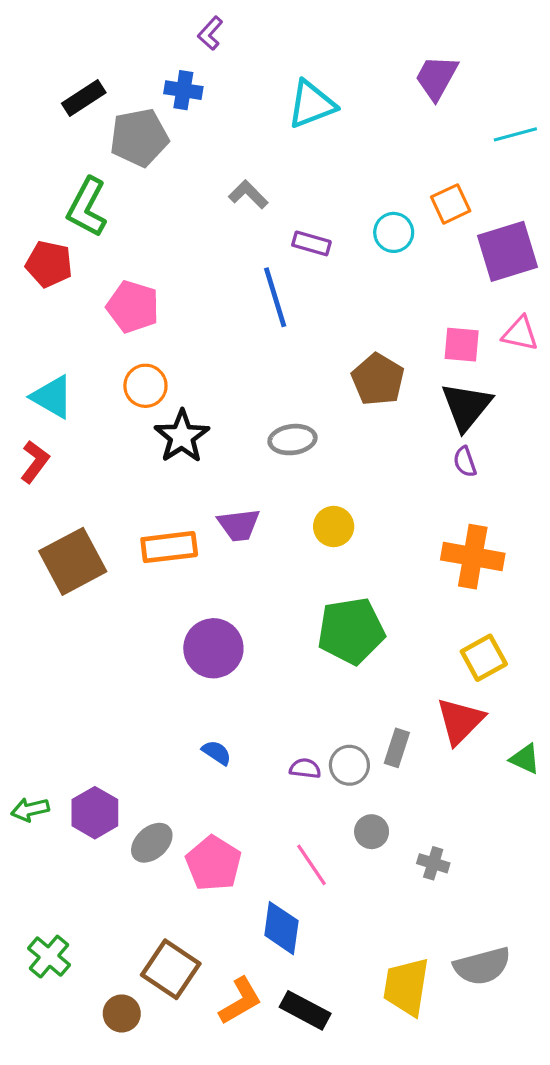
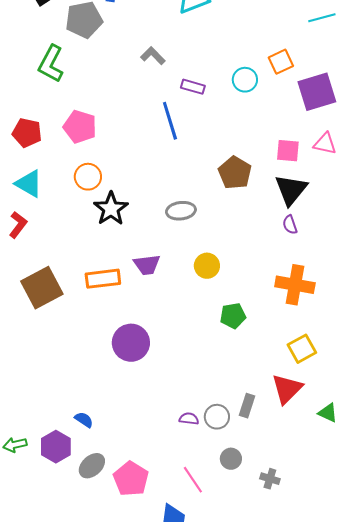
red pentagon: (49, 264) -> (27, 133), moved
green pentagon: (351, 631) -> (233, 316), moved, size x0.6
blue semicircle: (217, 753) -> (84, 420), moved

